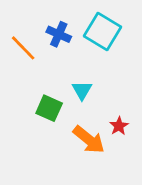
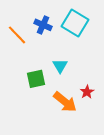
green square: (49, 108) -> (36, 79), turned -36

